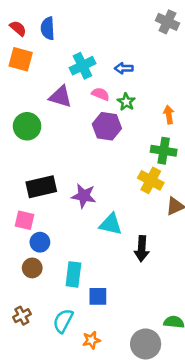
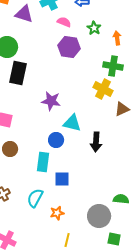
purple triangle: (61, 97) -> (24, 14), moved
green star: (126, 102) -> (94, 28), moved
black rectangle: (41, 187) -> (18, 73), moved, turned -65
blue circle: (40, 242) -> (56, 140), moved
brown circle: (32, 268) -> (10, 149), moved

